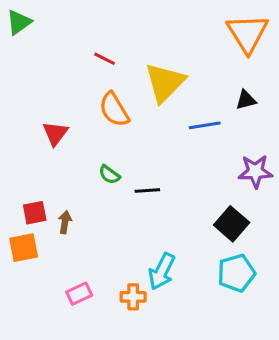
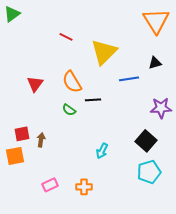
orange semicircle: (114, 110) -> (72, 82), moved
black line: (147, 190) -> (93, 100), moved
cyan arrow: (162, 271) -> (102, 151), moved, size x0.7

